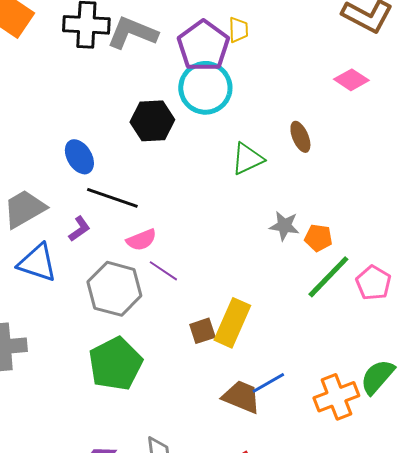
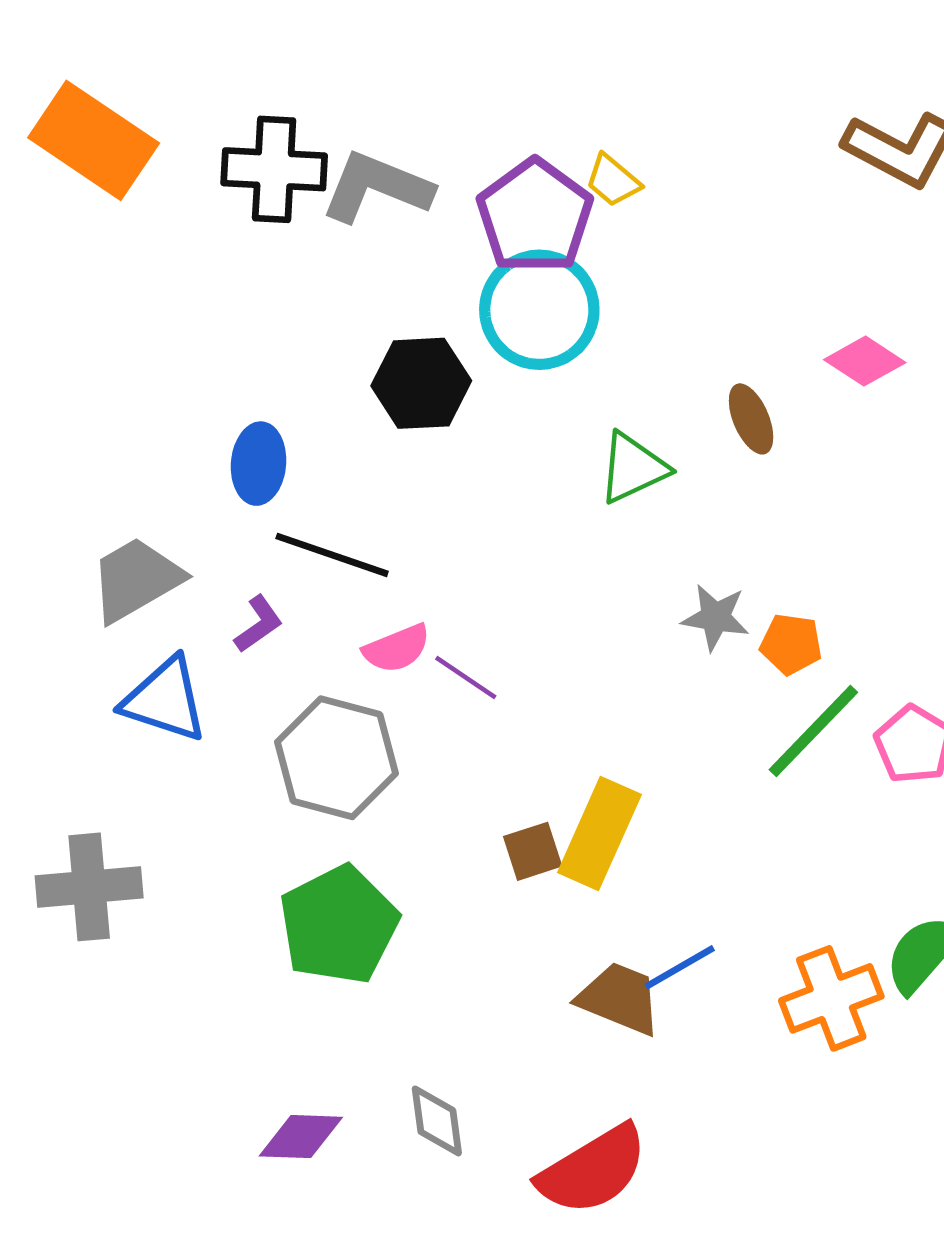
yellow trapezoid: (238, 30) -> (613, 181), turned 132
pink diamond: (351, 80) -> (865, 361), moved
blue ellipse: (79, 157) -> (259, 464), turned 36
purple line: (163, 271) -> (466, 677), moved

